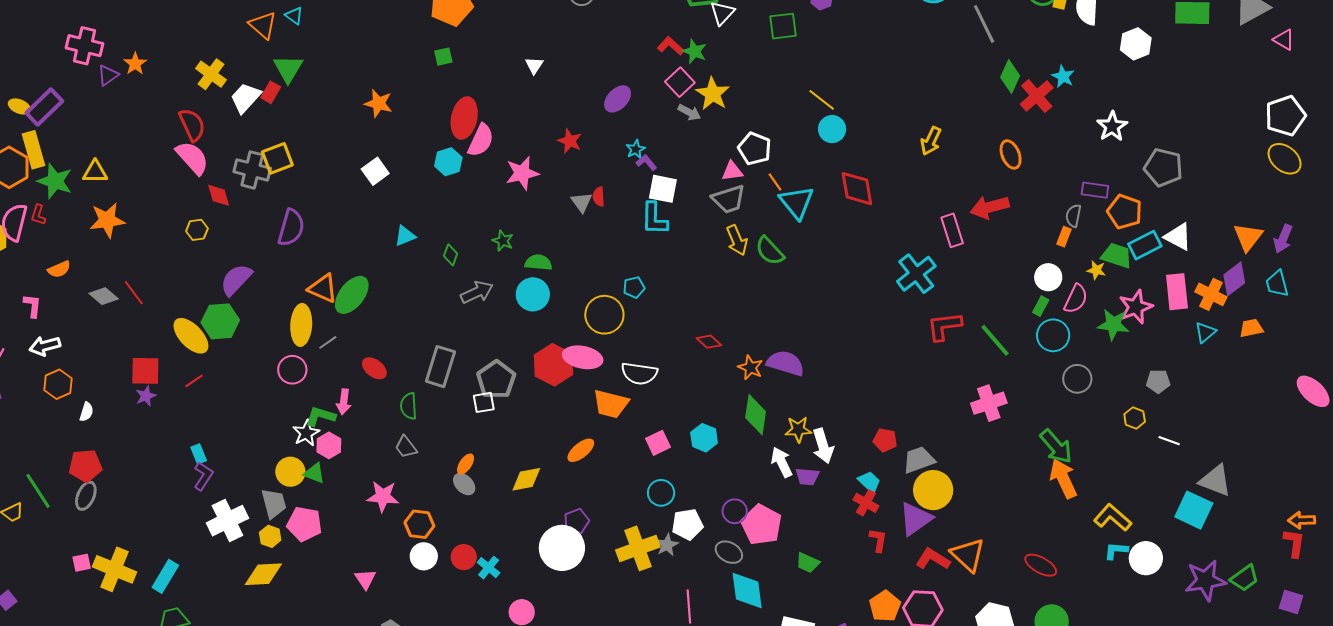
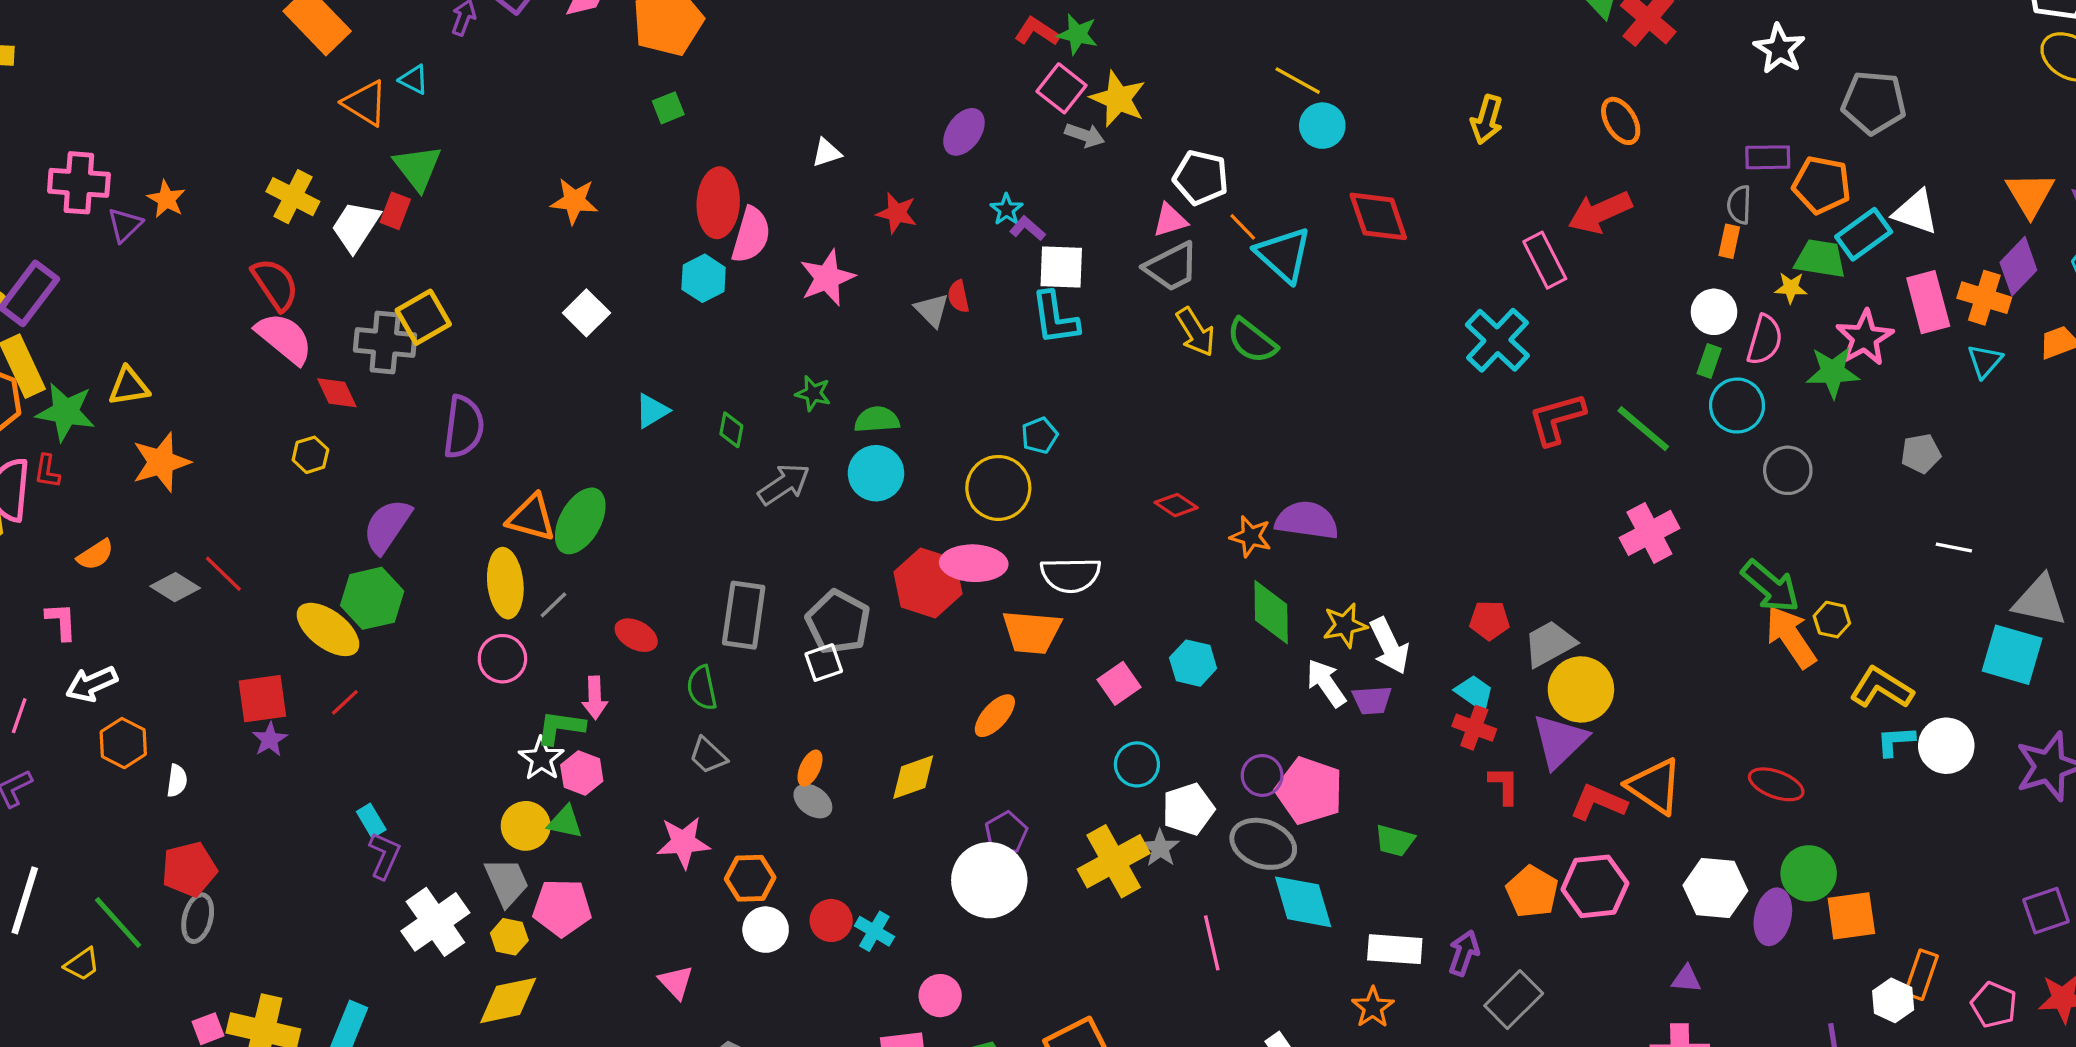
white triangle: (534, 65) -> (827, 153), moved, turned 48
yellow hexagon: (1135, 418) -> (1832, 620), moved
gray ellipse: (729, 552) -> (1263, 844), size x1.4

